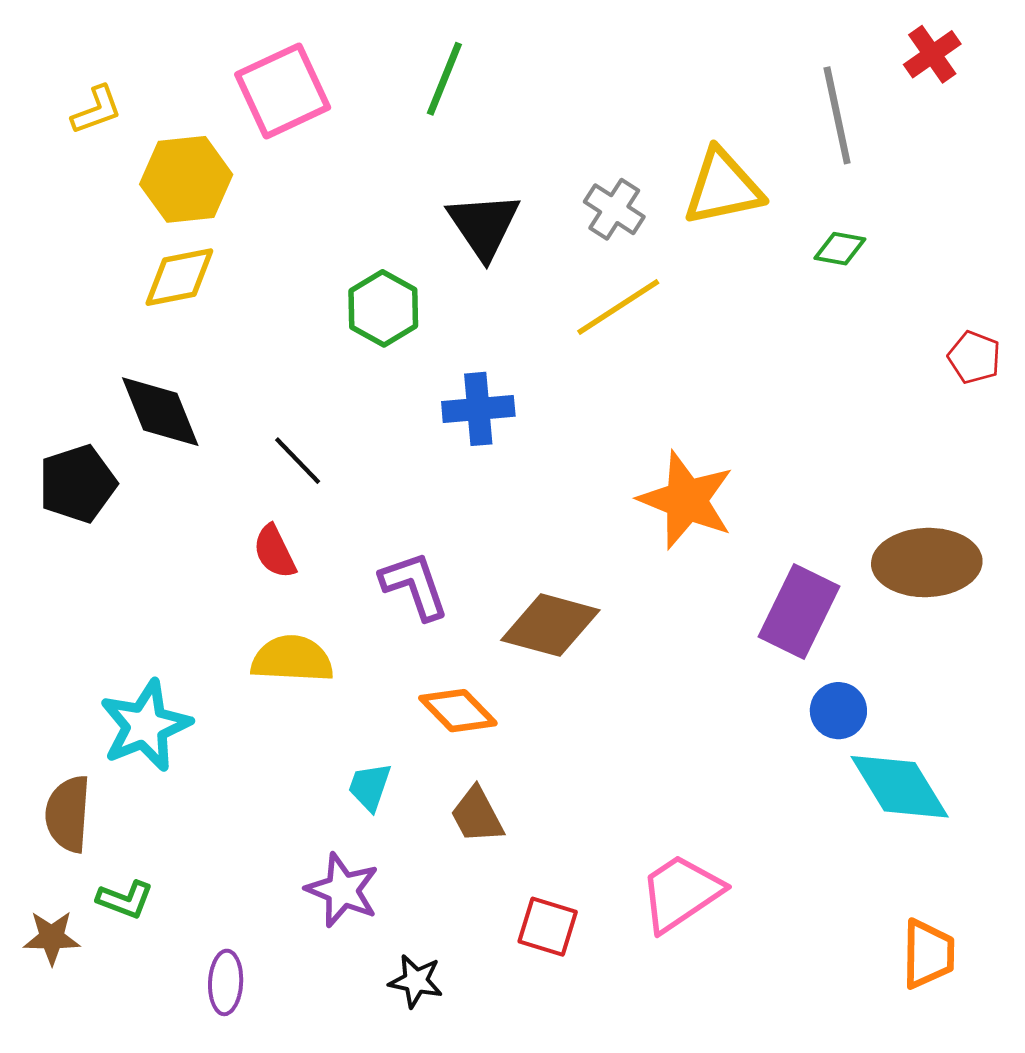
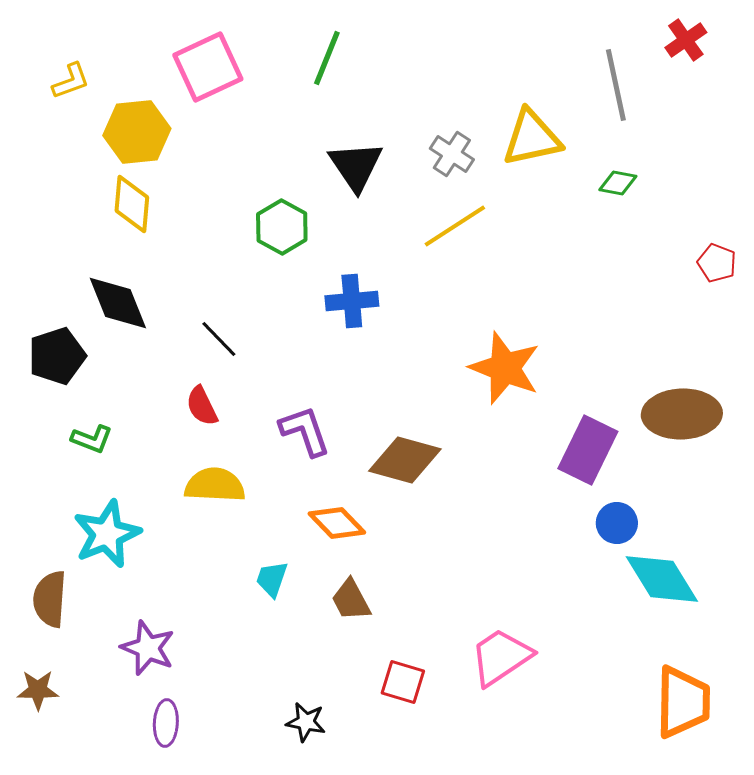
yellow diamond: (179, 277) -> (132, 204), turned -74
purple star: (342, 890) -> (148, 648), moved
green L-shape: (125, 900) -> (92, 439), moved
orange trapezoid: (928, 954) -> (683, 702), size x1.4

